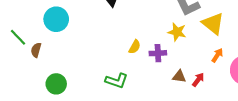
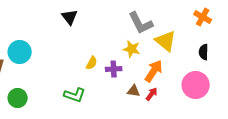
cyan circle: (56, 19) -> (20, 52), moved
orange arrow: (217, 55) -> (154, 71), moved, size x1.6

